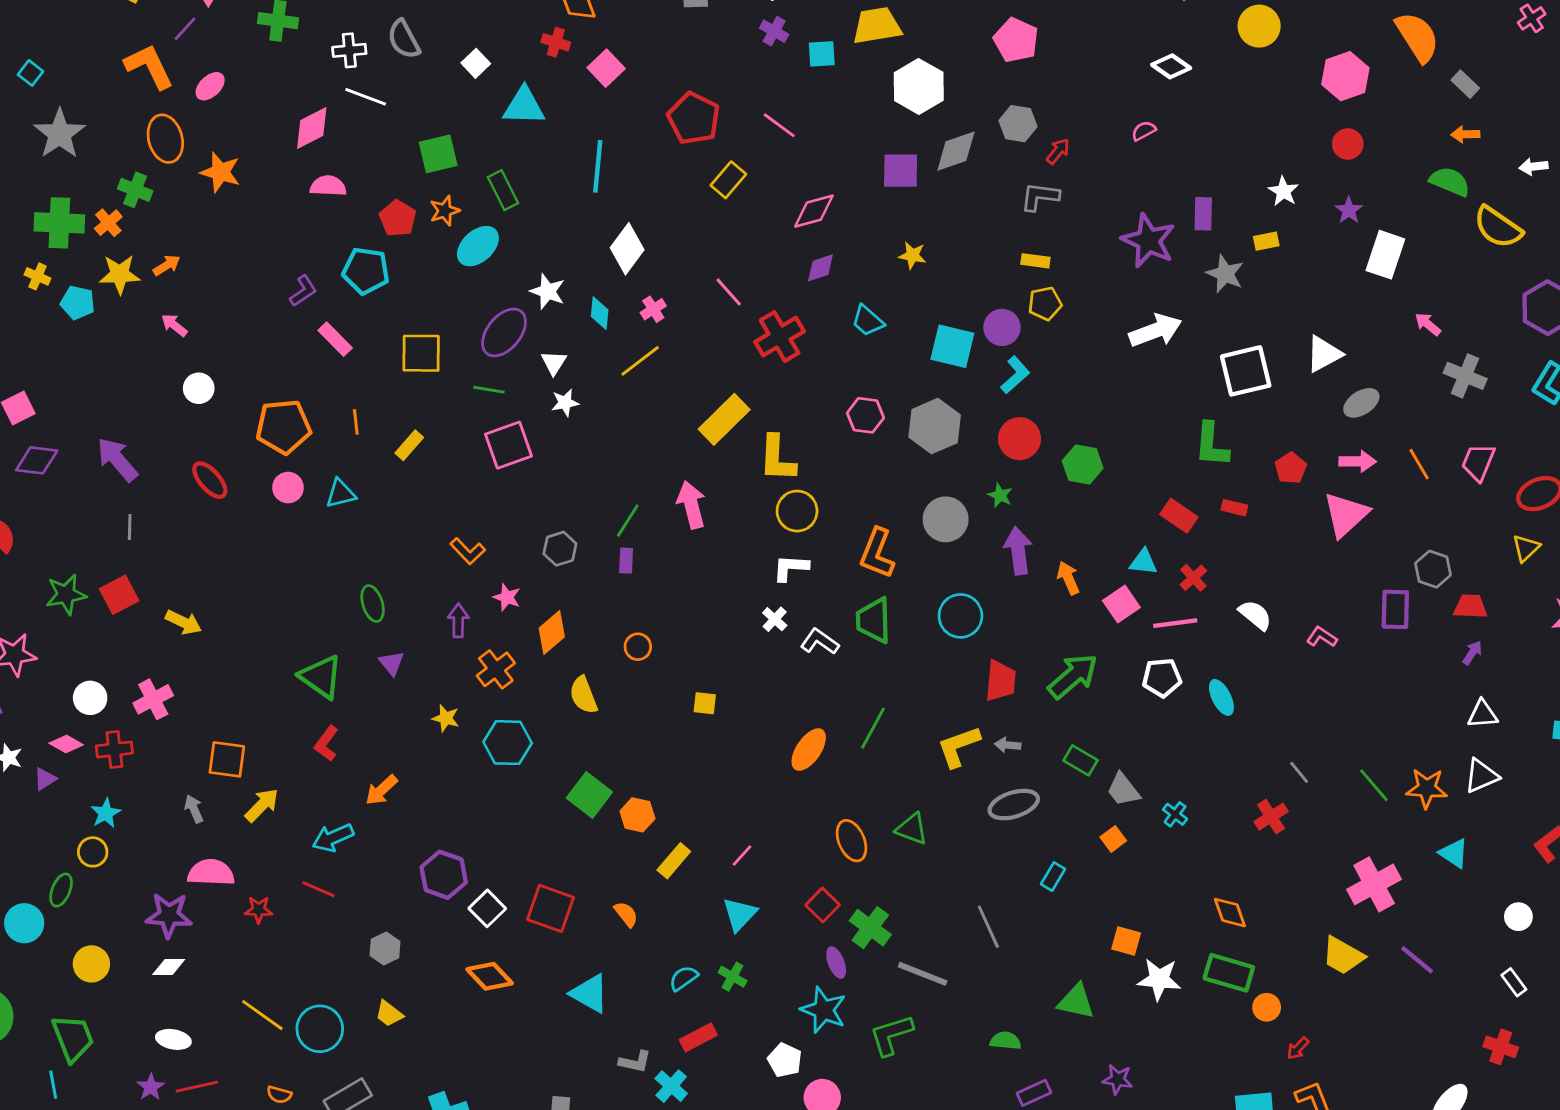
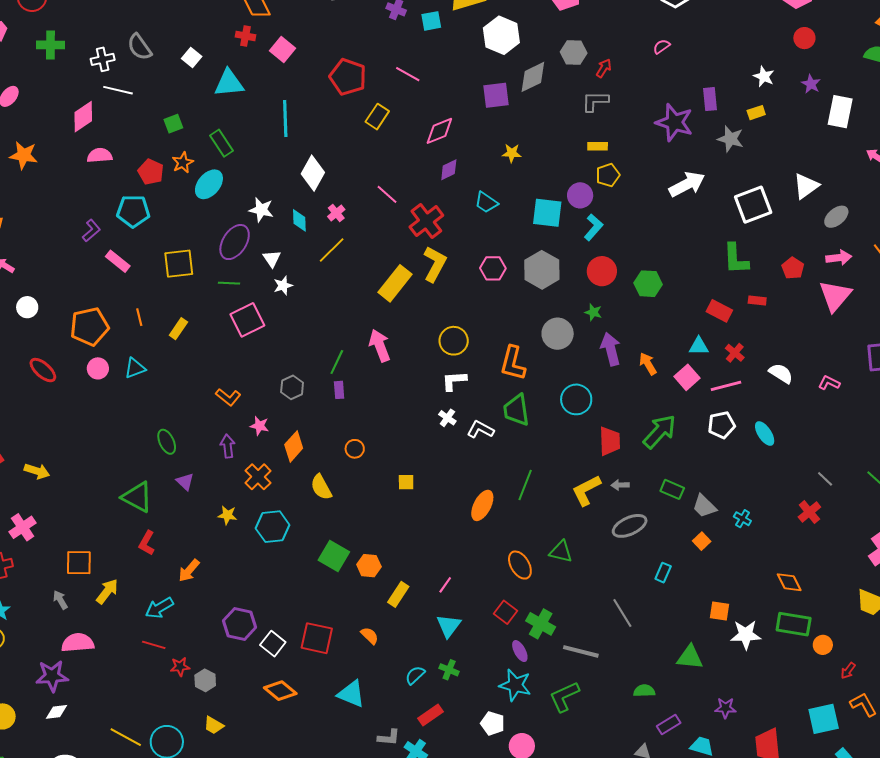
green square: (438, 154) -> (173, 124), size x0.7
yellow L-shape: (777, 458) -> (435, 264), moved, turned -147
red star: (259, 910) -> (180, 667), moved

